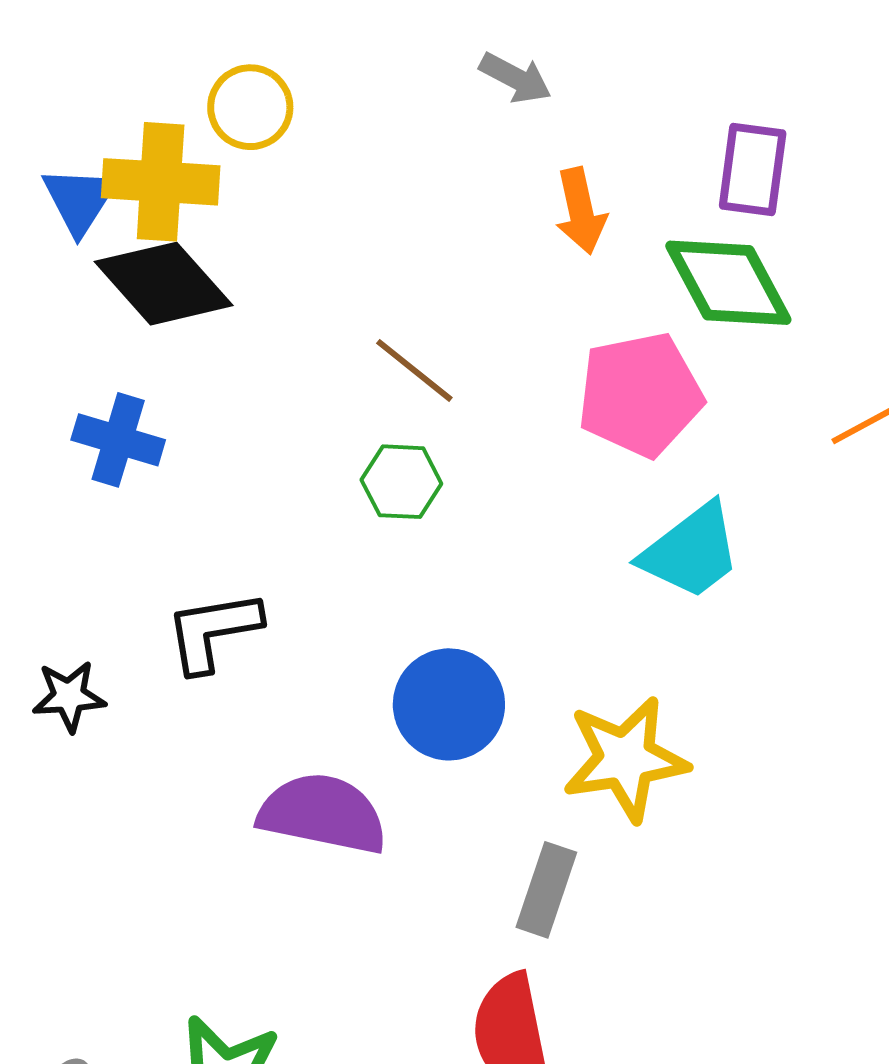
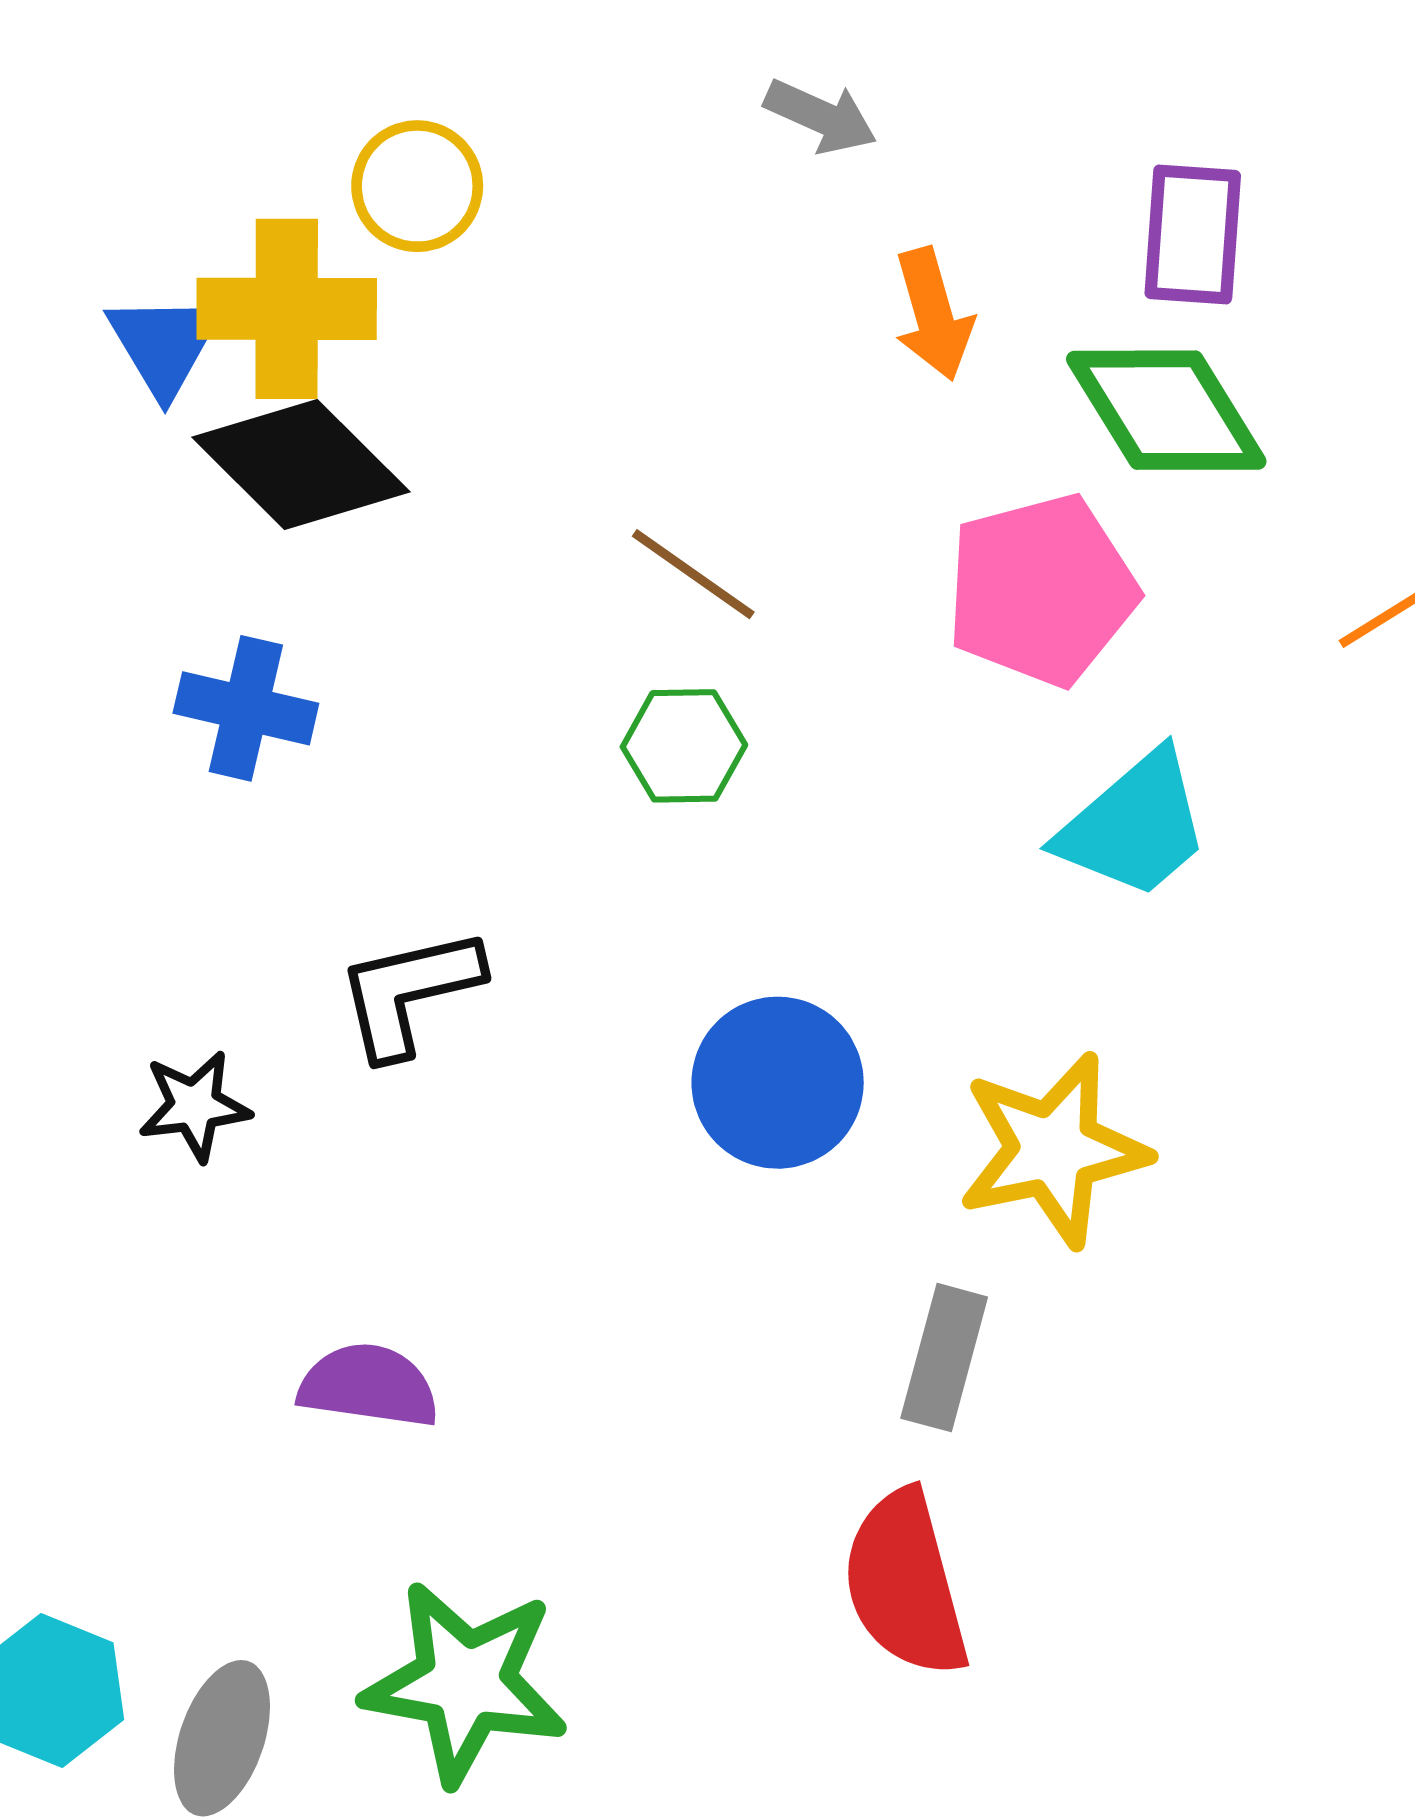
purple semicircle: (323, 814) -> (369, 1386), moved, size x0.7

